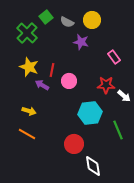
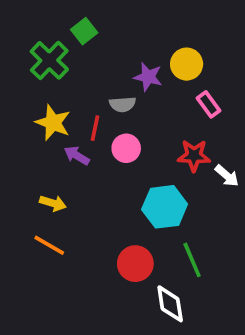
yellow circle: (92, 20) -> (187, 64), moved
gray semicircle: (67, 22) -> (122, 104), moved, turned -32
green line: (118, 130) -> (192, 260), moved

